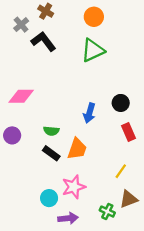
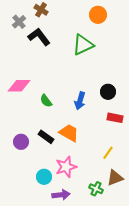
orange circle: (94, 17) -> (98, 15), moved
green semicircle: (51, 131) -> (46, 101), moved, turned 48
red rectangle: (129, 132) -> (115, 118), turned -56
purple circle: (12, 135) -> (21, 142), moved
orange trapezoid: (77, 149) -> (69, 133), turned -80

